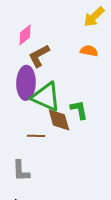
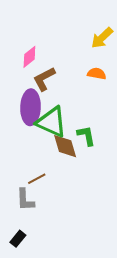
brown line: (36, 136) -> (37, 179), moved, turned -30

